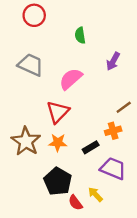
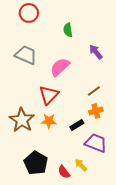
purple arrow: (113, 61) -> (96, 52), turned 112
brown line: (124, 107) -> (94, 91), moved
black pentagon: (58, 181) -> (36, 163), moved

